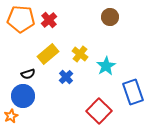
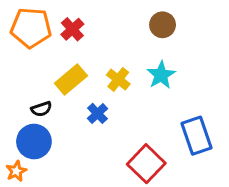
cyan star: (106, 66) -> (161, 75), moved

